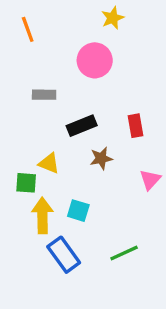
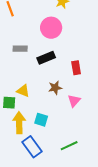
black rectangle: (82, 126) -> (46, 58), moved
pink triangle: (150, 180) -> (74, 101), moved

